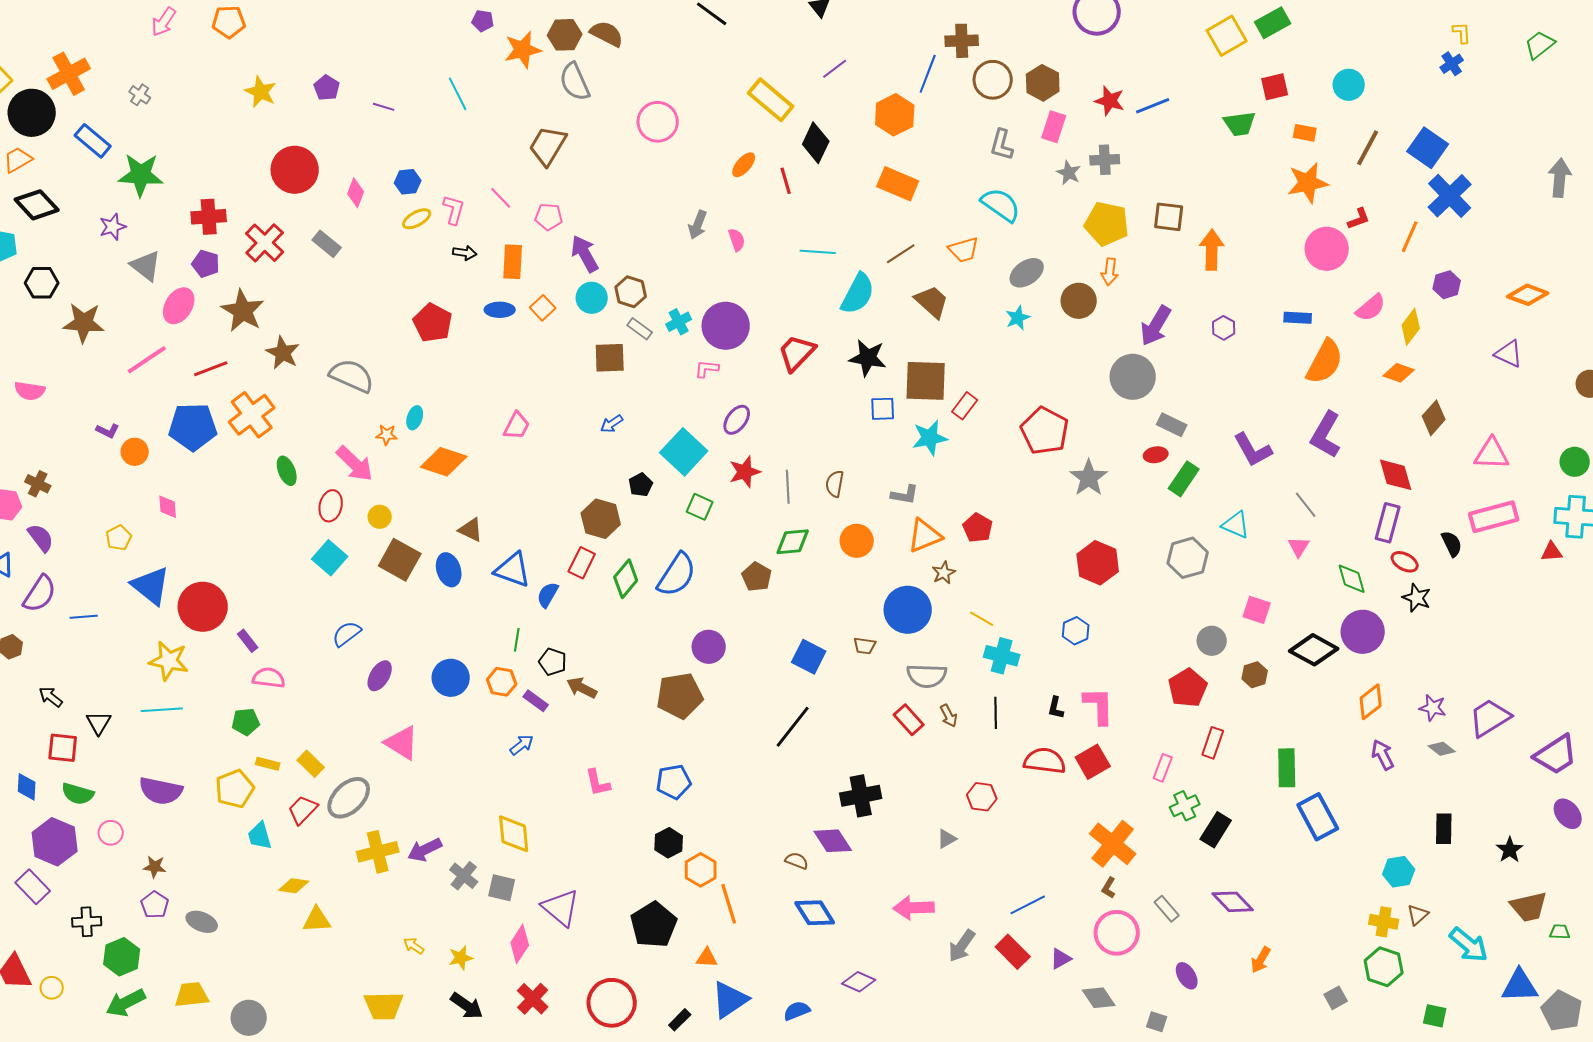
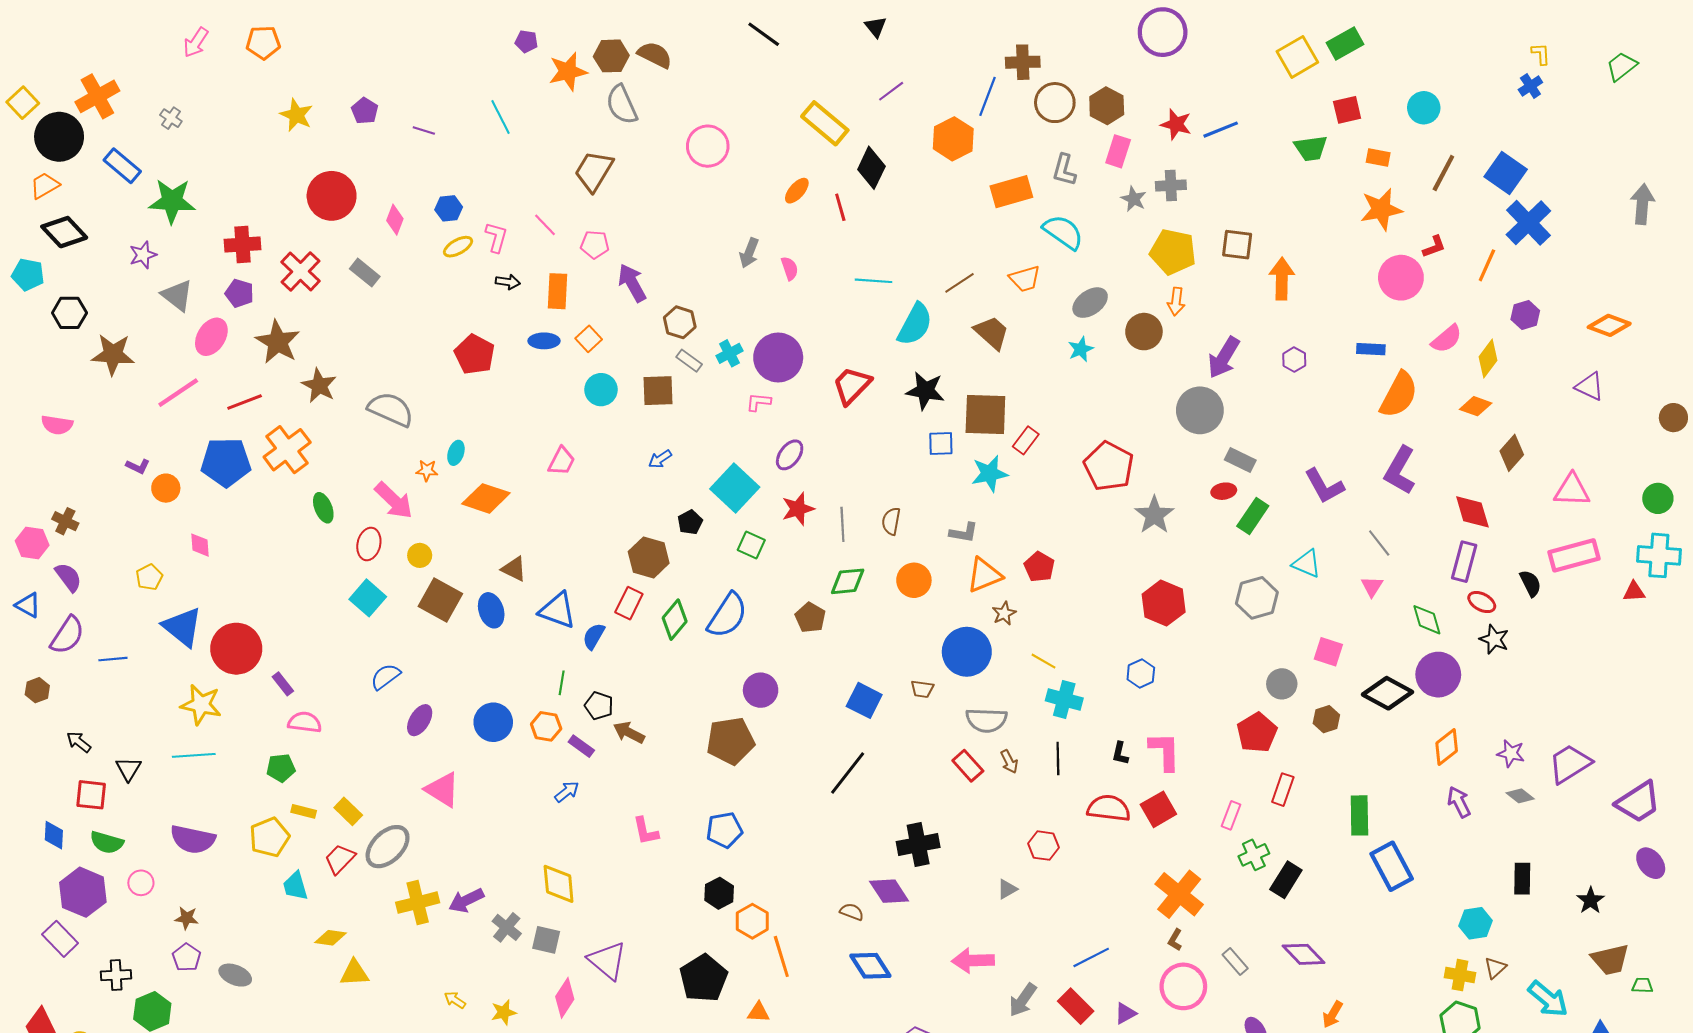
orange rectangle: (898, 184) -> (1011, 192), moved, turned -39
cyan circle: (592, 298) -> (601, 390), moved

